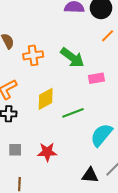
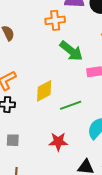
orange cross: (33, 55) -> (55, 20), moved
red star: (47, 152) -> (58, 142), moved

